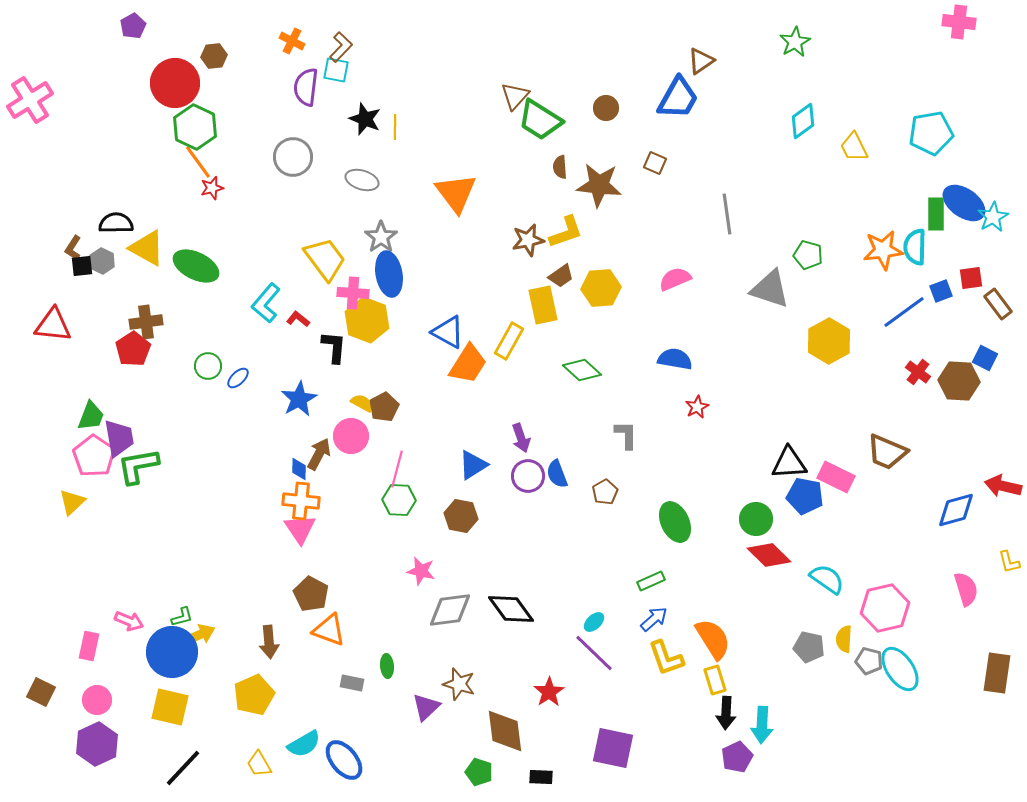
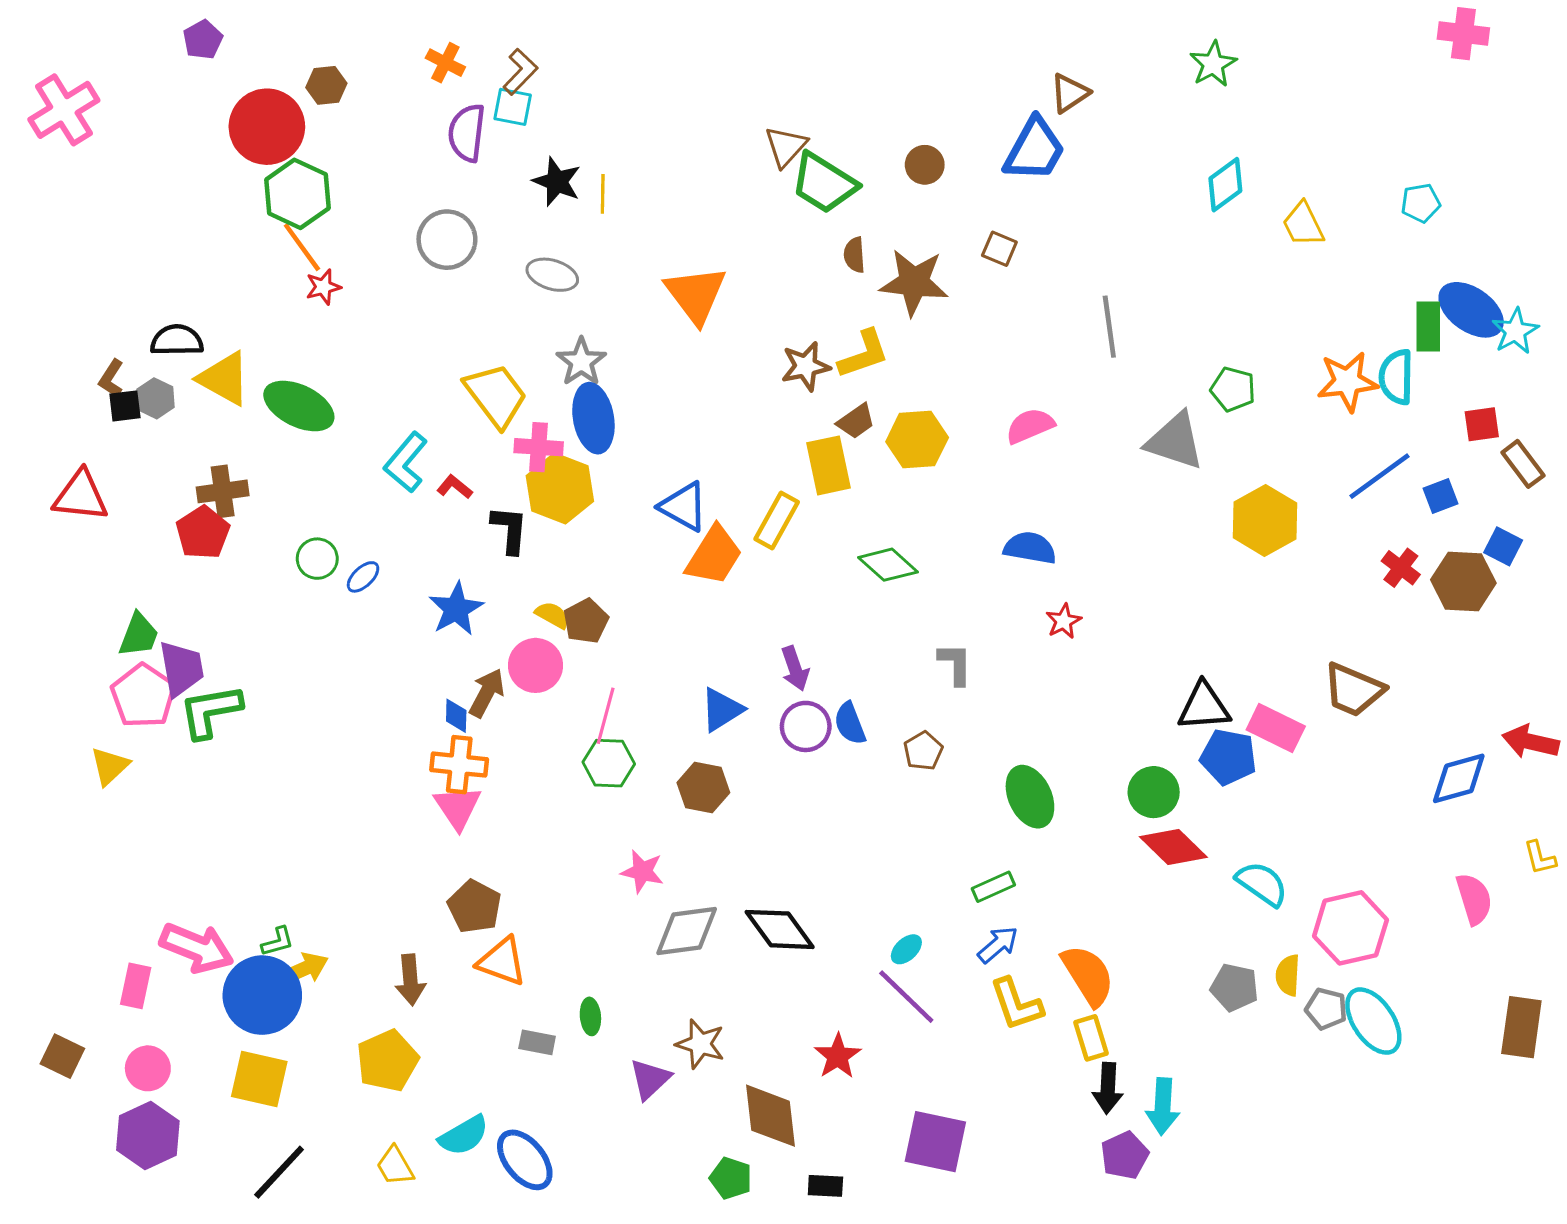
pink cross: (30, 100) -> (64, 110), moved
cyan pentagon: (931, 133) -> (1421, 203), size x0.6
blue square: (941, 291) -> (1441, 496), moved
pink arrow: (129, 621) -> (197, 948), size x1.6

